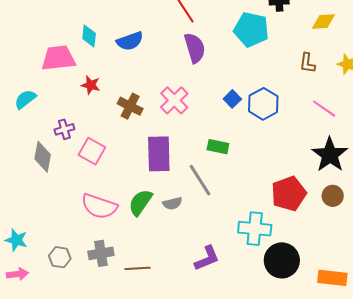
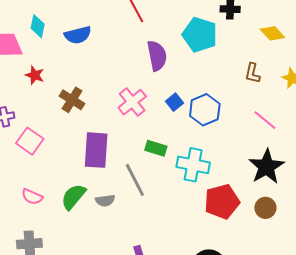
yellow diamond: (324, 22) -> (272, 33), turned 45
purple semicircle: (195, 48) -> (157, 56), moved
pink cross: (174, 100) -> (132, 102), moved
pink semicircle: (99, 206) -> (32, 197), size x0.6
cyan cross: (255, 229) -> (193, 165), moved

